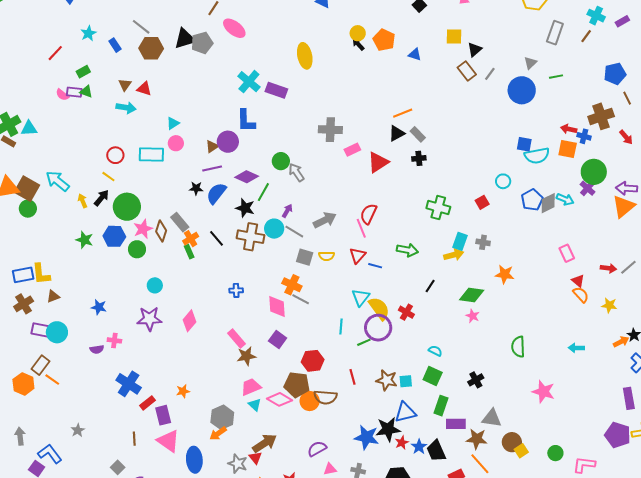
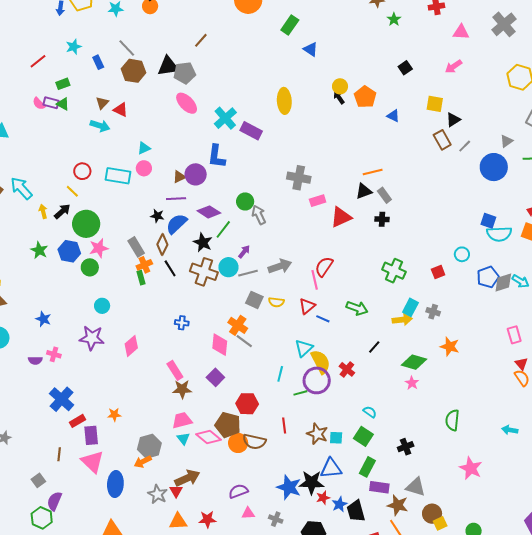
pink ellipse: (234, 28) -> (187, 103), moved
brown diamond: (161, 231) -> (162, 244), moved
gray line: (294, 232) -> (248, 273), turned -54

